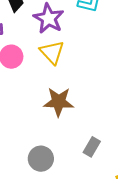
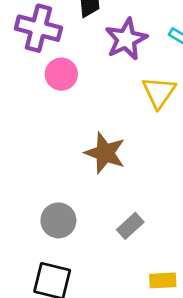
yellow triangle: (52, 52) -> (159, 92), moved

